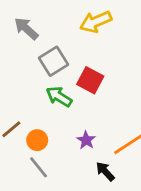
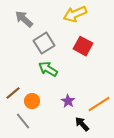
red square: (90, 80) -> (83, 46), moved
gray line: (39, 167) -> (23, 121), moved

